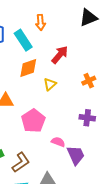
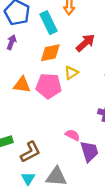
pink pentagon: (33, 121) -> (49, 86), moved, turned 30

